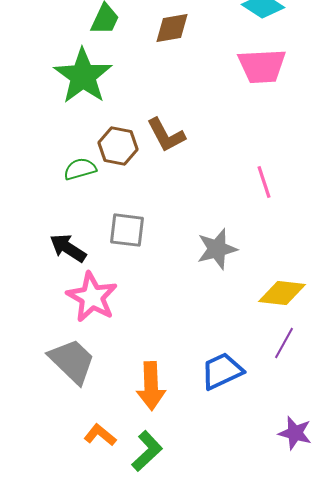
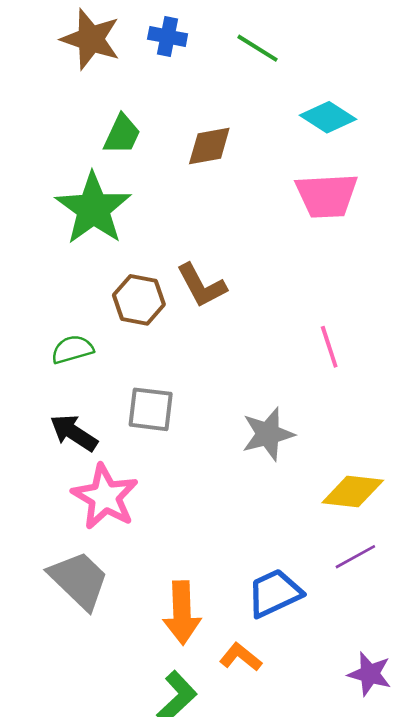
green semicircle: (80, 169) -> (72, 349), moved
purple line: (284, 343) -> (355, 557), turned 32
orange L-shape: (100, 435) -> (241, 657), moved

